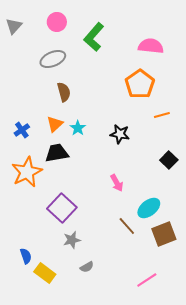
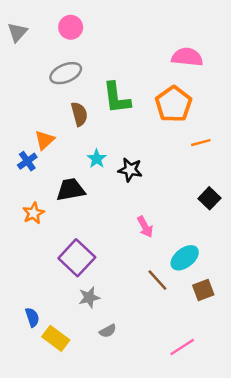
green L-shape: (94, 37) -> (117, 98), moved, turned -48
orange triangle: (55, 124) -> (45, 140), moved
black star: (120, 134) -> (130, 170), moved
orange star: (27, 172) -> (33, 213), size x0.6
brown square: (164, 234) -> (203, 290), size x0.7

